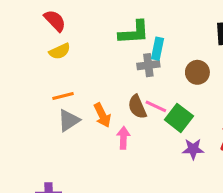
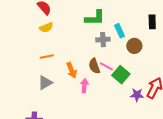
cyan rectangle: (157, 49) -> (120, 31), moved, turned -40
gray triangle: (69, 120) -> (45, 83), moved
purple star: (193, 149) -> (137, 95), moved

